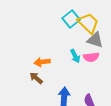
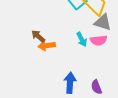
brown arrow: (36, 78) -> (38, 36), moved

